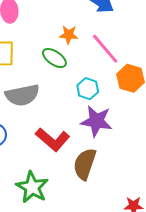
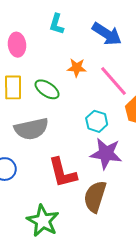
green ellipse: (54, 58) -> (47, 89), moved
red L-shape: (53, 140) -> (63, 173), turned 36

